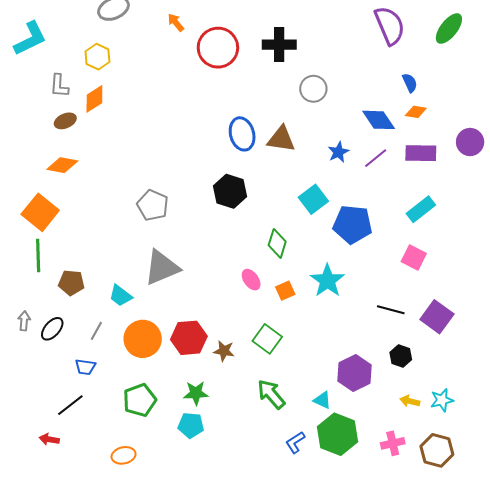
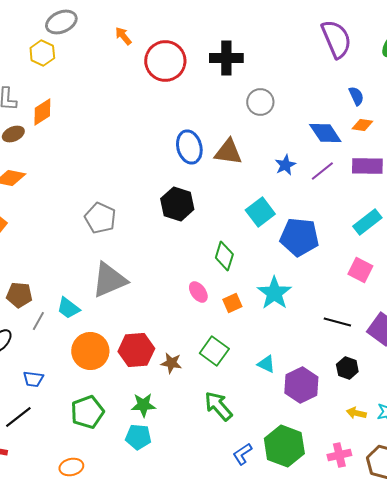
yellow hexagon: (97, 57) -> (42, 53), moved
gray line: (96, 331) -> (38, 321), moved
cyan triangle: (322, 400) -> (266, 364), moved

